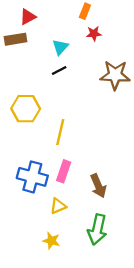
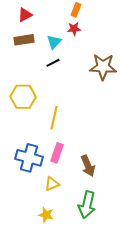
red star: (94, 34) -> (74, 29), moved
brown rectangle: (15, 39) -> (24, 40), moved

